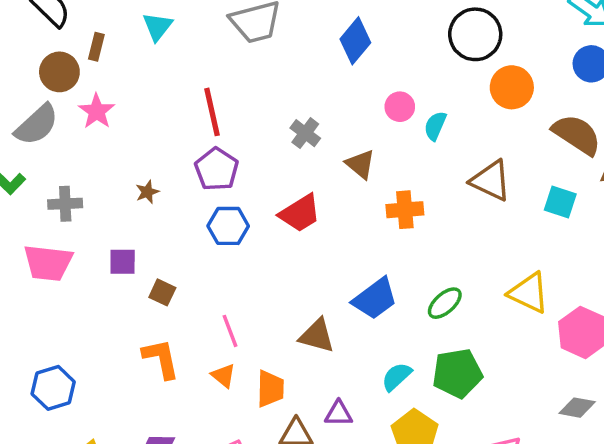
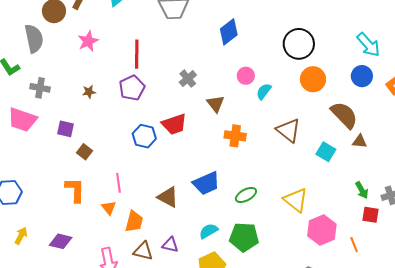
pink star: (97, 111) -> (88, 41), moved
gray semicircle: (37, 125) -> (34, 39), turned -72
blue hexagon: (228, 226) -> (144, 136), moved

